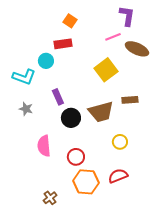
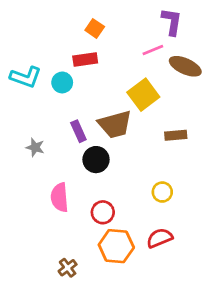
cyan L-shape: (24, 77) -> (26, 77), moved
brown trapezoid: (101, 112) -> (115, 124), moved

